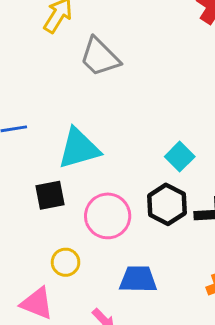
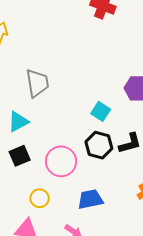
gray trapezoid: (100, 57) -> (37, 83), moved, turned -132
cyan triangle: (79, 148) -> (18, 122), moved, size x0.7

